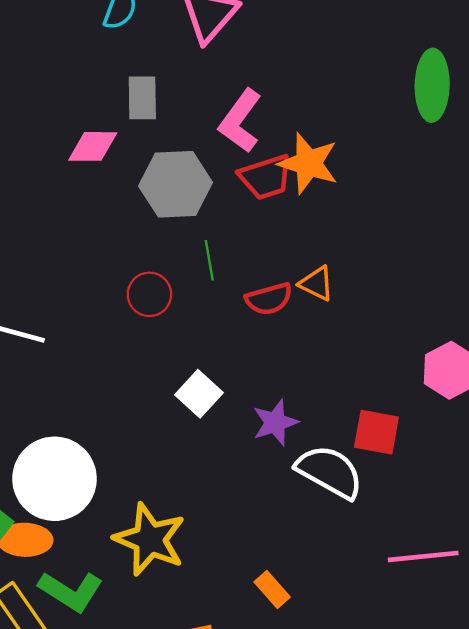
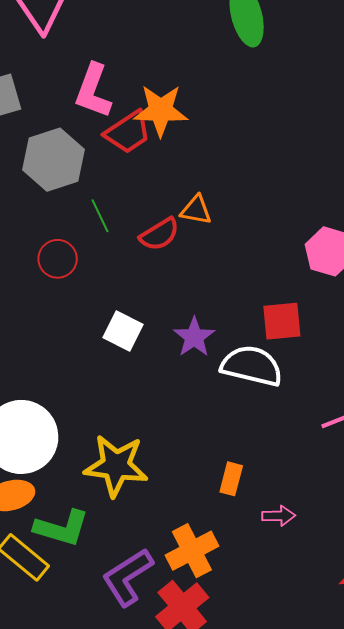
orange rectangle: (272, 590) -> (231, 479), turned 72

